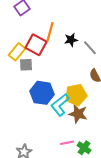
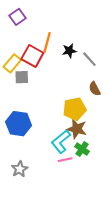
blue hexagon: (42, 93) -> (19, 124), moved
cyan L-shape: (60, 105) -> (61, 142), moved
green cross: (84, 148) -> (82, 149), moved

